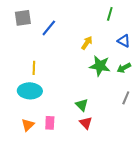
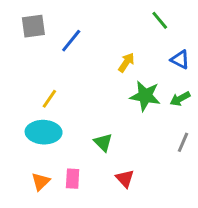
green line: (110, 14) -> (160, 20), turned -56
yellow line: (34, 68) -> (49, 99), turned 32
green triangle: (82, 105) -> (103, 142), moved

